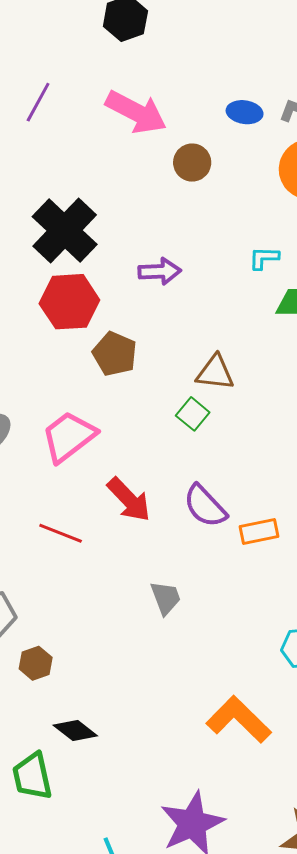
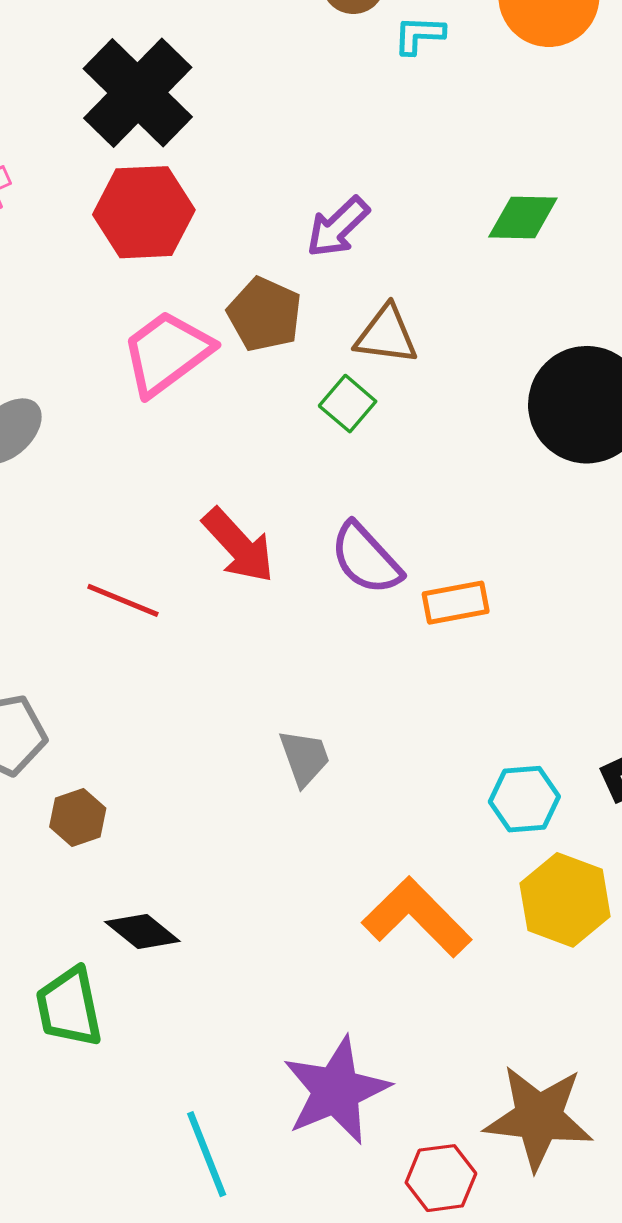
cyan L-shape: (264, 258) -> (419, 35), moved
purple arrow: (160, 271) -> (338, 227), moved, turned 138
brown pentagon: (115, 354) -> (265, 314), moved
pink trapezoid: (69, 437) -> (167, 353), moved
gray trapezoid: (166, 598) -> (304, 758), moved

